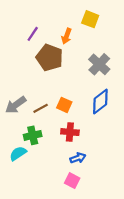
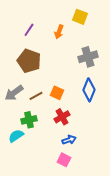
brown pentagon: (50, 58) -> (29, 61), moved
gray cross: (99, 64) -> (88, 57), turned 30
blue diamond: (100, 102) -> (89, 90), turned -30
red cross: (70, 132) -> (62, 117), turned -35

